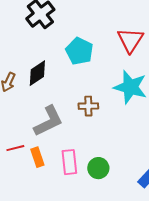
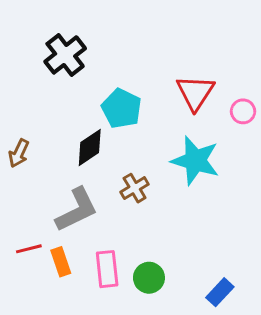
black diamond: (37, 73) -> (90, 148), moved
brown cross: (88, 106) -> (135, 188), turned -30

